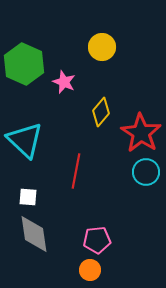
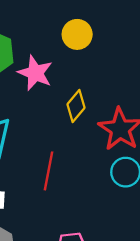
pink star: (64, 82) -> (35, 73), size x1.4

